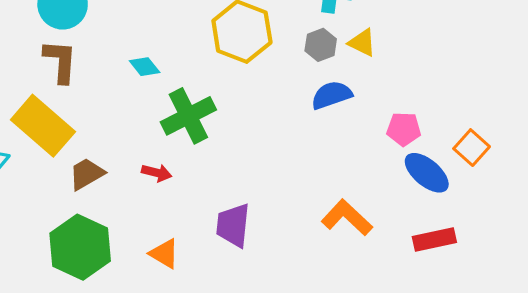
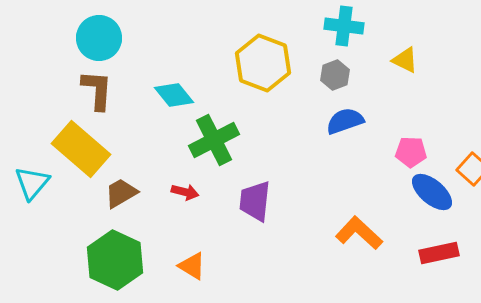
yellow triangle: (362, 43) -> (405, 60), moved
cyan diamond: (145, 67) -> (174, 95), size x1.4
purple trapezoid: (233, 225) -> (255, 201), moved

